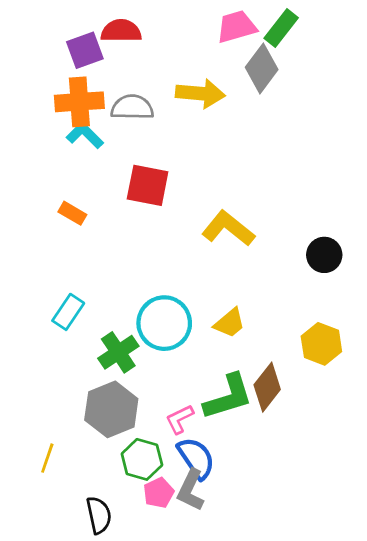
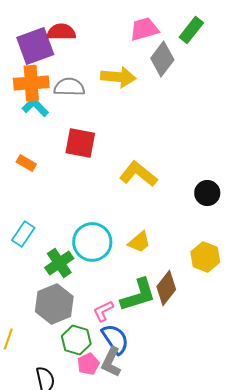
green rectangle: (281, 28) -> (191, 30), moved
purple square: (85, 50) -> (35, 46), size x1.4

